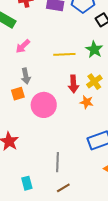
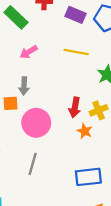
yellow line: (64, 54) -> (76, 52), moved
gray line: (58, 162) -> (33, 164), moved

